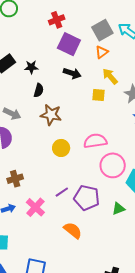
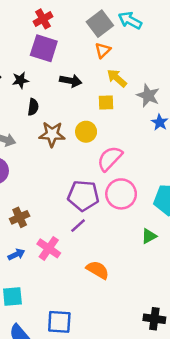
purple square: (69, 44) -> (44, 48), moved
pink semicircle: (95, 141) -> (110, 158), turned -30
yellow circle: (61, 148) -> (86, 132), moved
pink circle: (113, 165) -> (121, 194), moved
purple pentagon: (87, 198) -> (83, 196), moved

